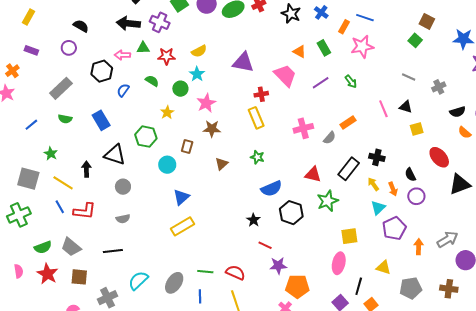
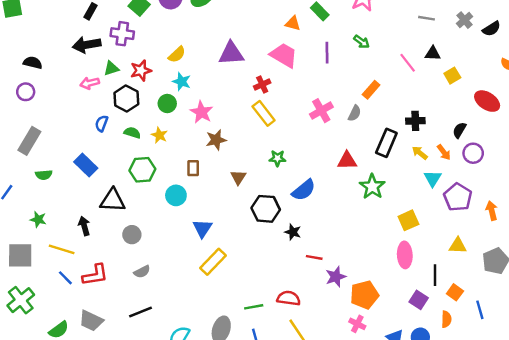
black hexagon: (102, 71) -> (126, 99), moved
green semicircle: (152, 81) -> (132, 133), moved
purple line: (321, 83) -> (327, 53), turned -42
black semicircle: (458, 112) -> (491, 29), moved
black semicircle: (410, 175) -> (459, 130), turned 72
black hexagon: (291, 213) -> (266, 209), moved

